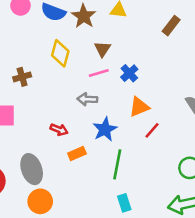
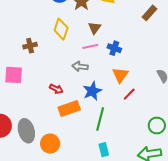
blue cross: (129, 73) -> (114, 48), turned -32
orange triangle: (139, 107) -> (120, 75), turned -36
orange rectangle: (77, 153) -> (69, 108), size x1.5
gray ellipse: (32, 169) -> (26, 131), moved
orange circle: (40, 201) -> (50, 144), moved

